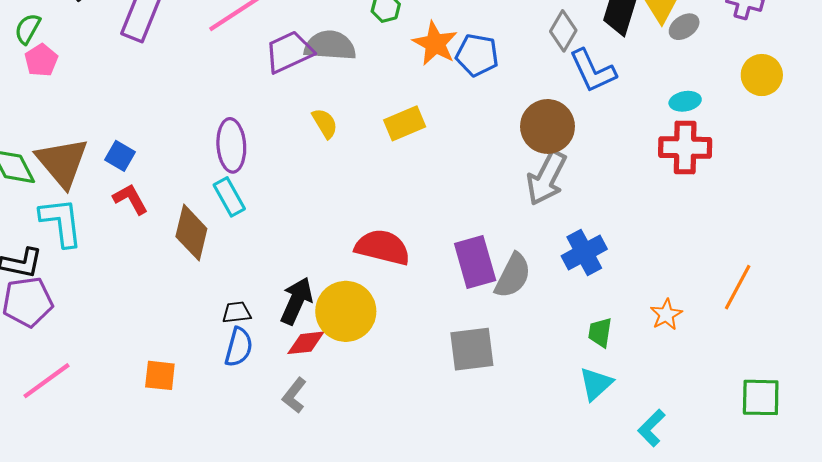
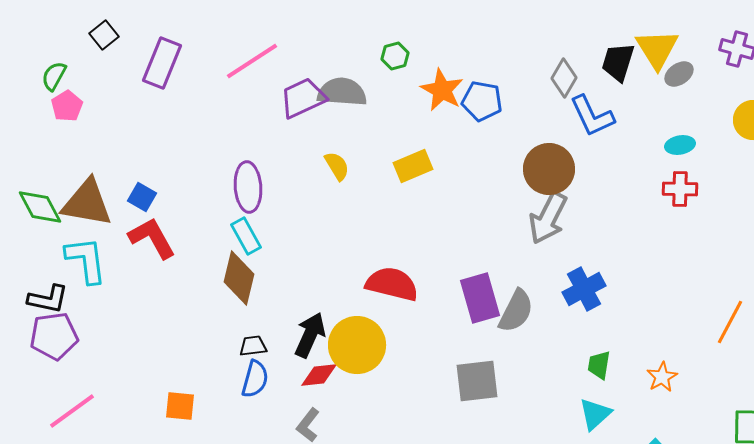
red cross: (685, 147) -> (680, 189), size x0.7
brown triangle: (62, 162) -> (87, 203), turned -40
red L-shape: (130, 199) -> (152, 238), size x1.4
brown diamond: (191, 233) -> (239, 278), moved
orange star: (666, 314) -> (662, 377), moved

